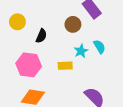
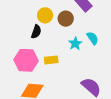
yellow circle: (17, 22) -> (45, 15), moved
yellow rectangle: (65, 66) -> (51, 60), moved

